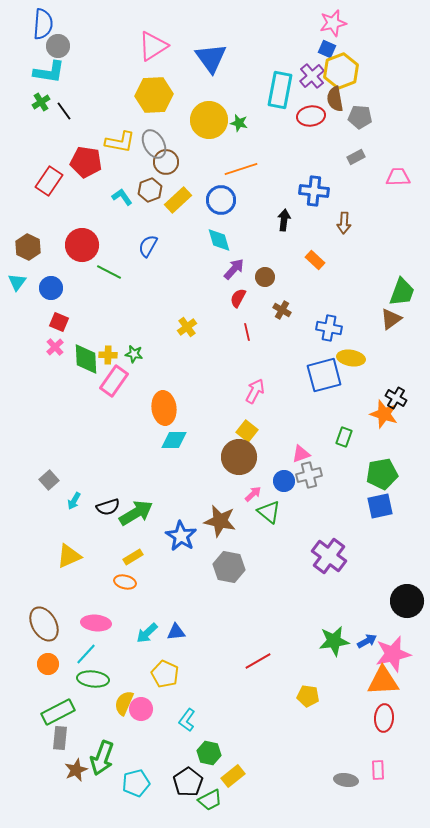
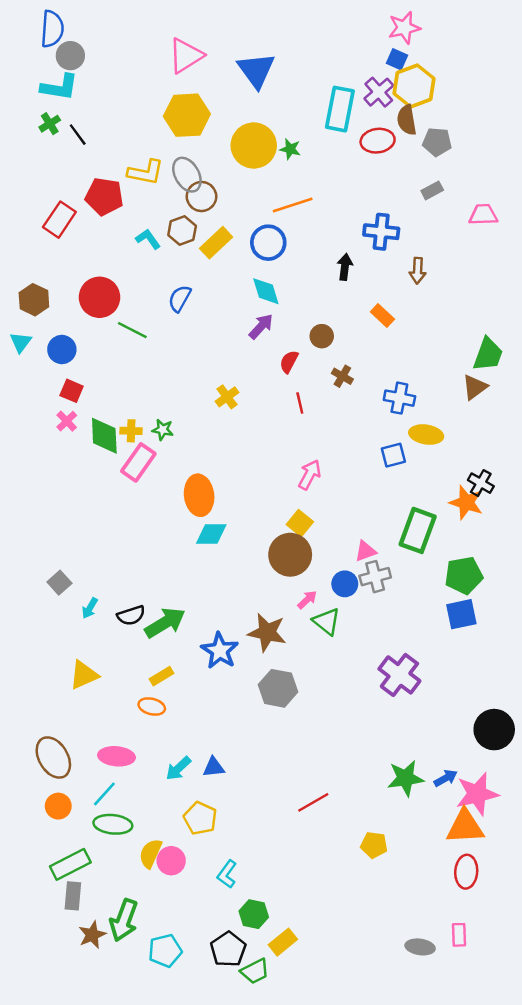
purple arrow: (234, 269) -> (261, 326), moved
blue square: (324, 375) -> (393, 455), size x0.6
green rectangle: (344, 437) -> (418, 530), size x1.8

